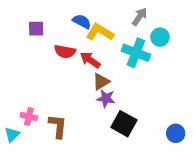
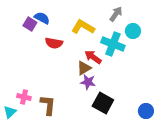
blue semicircle: (82, 21) -> (42, 18), moved
purple square: (36, 29) -> (30, 24), turned 32
red arrow: (90, 60) -> (93, 57), moved

